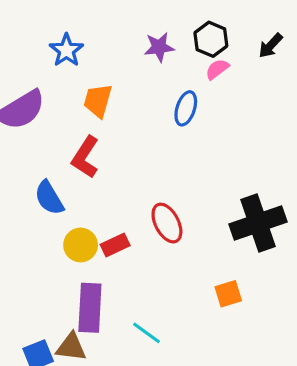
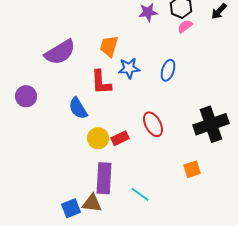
blue star: (66, 50) -> (129, 68), moved, turned 30
blue ellipse: (186, 108) -> (168, 70), moved
red L-shape: (85, 157) -> (101, 82), turned -36

